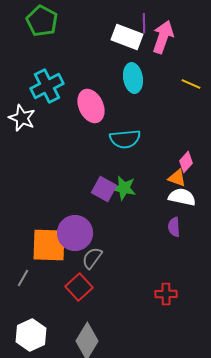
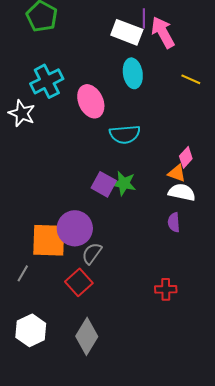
pink arrow: (163, 37) -> (163, 32), turned -48

